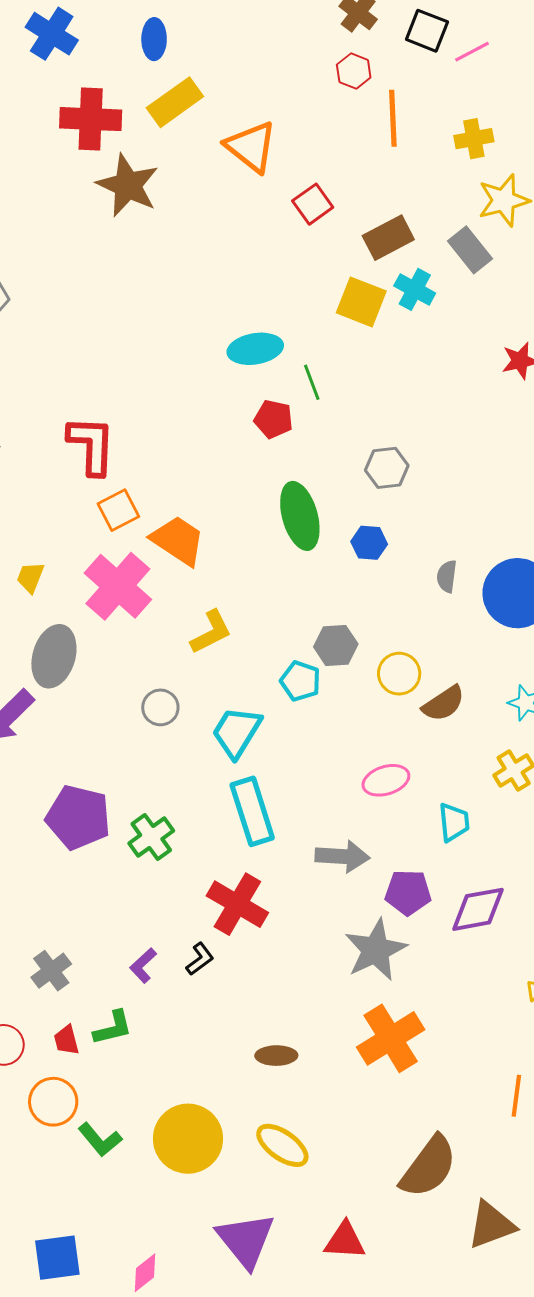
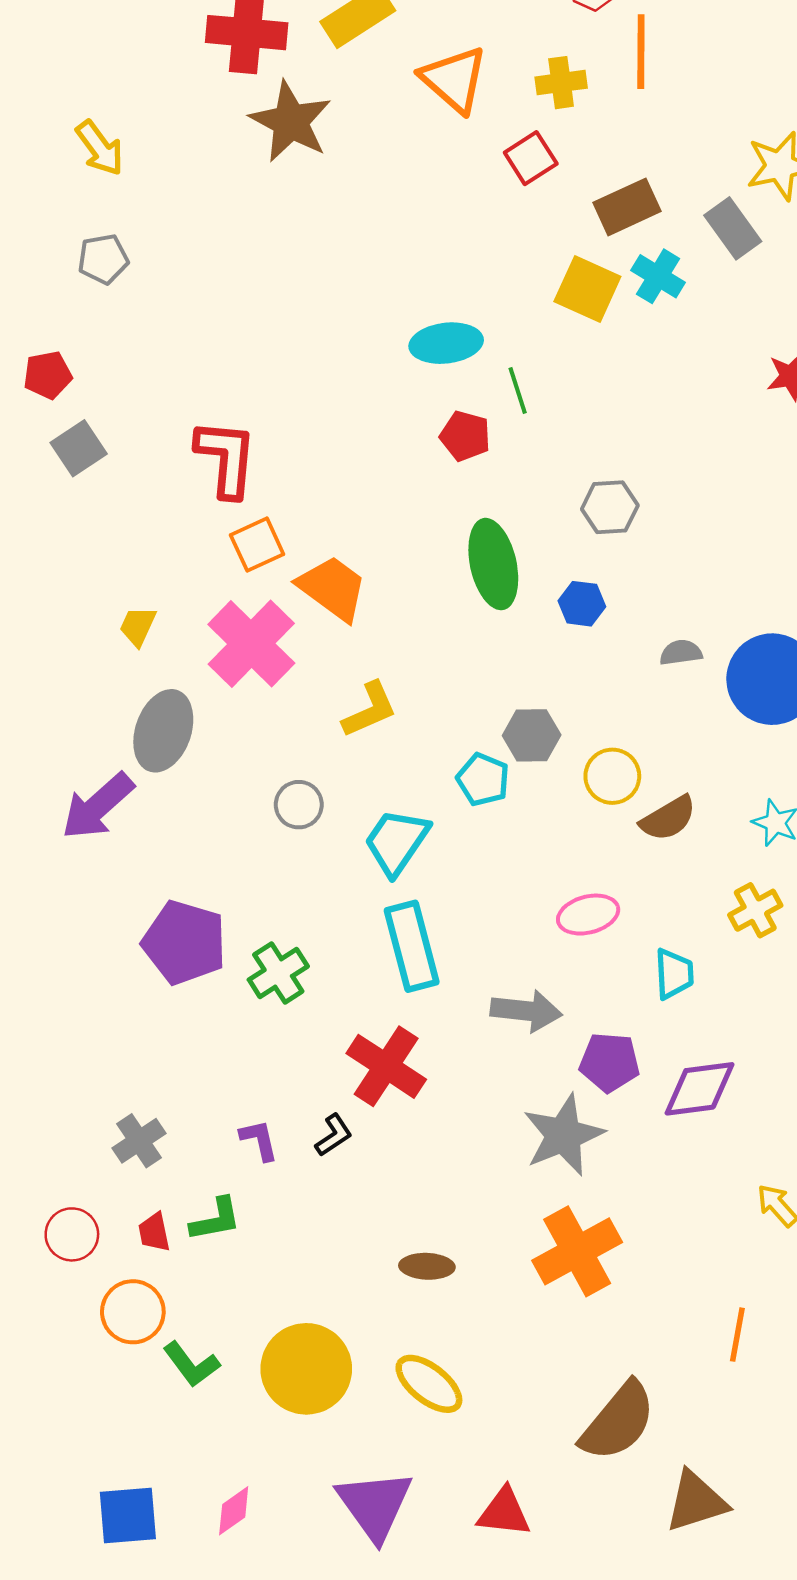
yellow cross: (474, 139) -> (561, 83), moved
gray semicircle: (447, 576) -> (681, 653), turned 72
purple L-shape: (143, 966) -> (259, 1140), turned 117
pink diamond: (145, 1273) -> (234, 1511), moved

